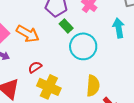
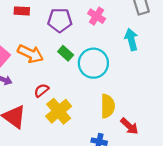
green rectangle: (66, 26) -> (66, 53), moved
yellow cross: (49, 87) -> (59, 111), turned 30

